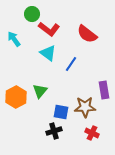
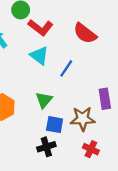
green triangle: (40, 91) -> (44, 100), moved

